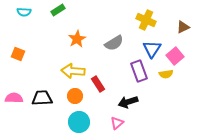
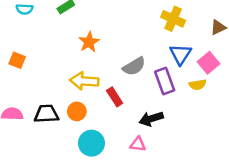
gray semicircle: (114, 43) -> (134, 66), moved
orange circle: (75, 96) -> (77, 111), moved
pink triangle: (117, 123) -> (138, 144), turned 48

